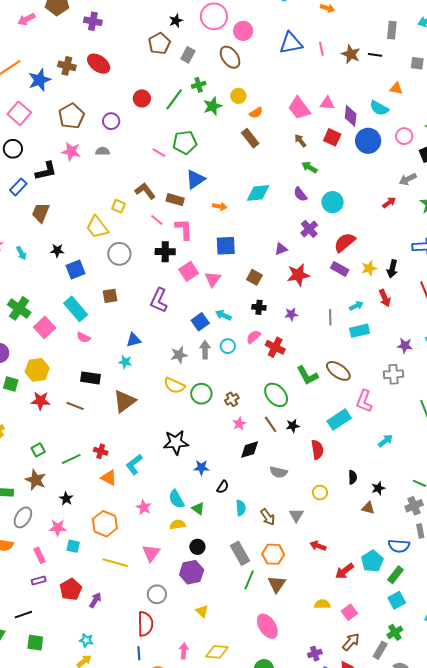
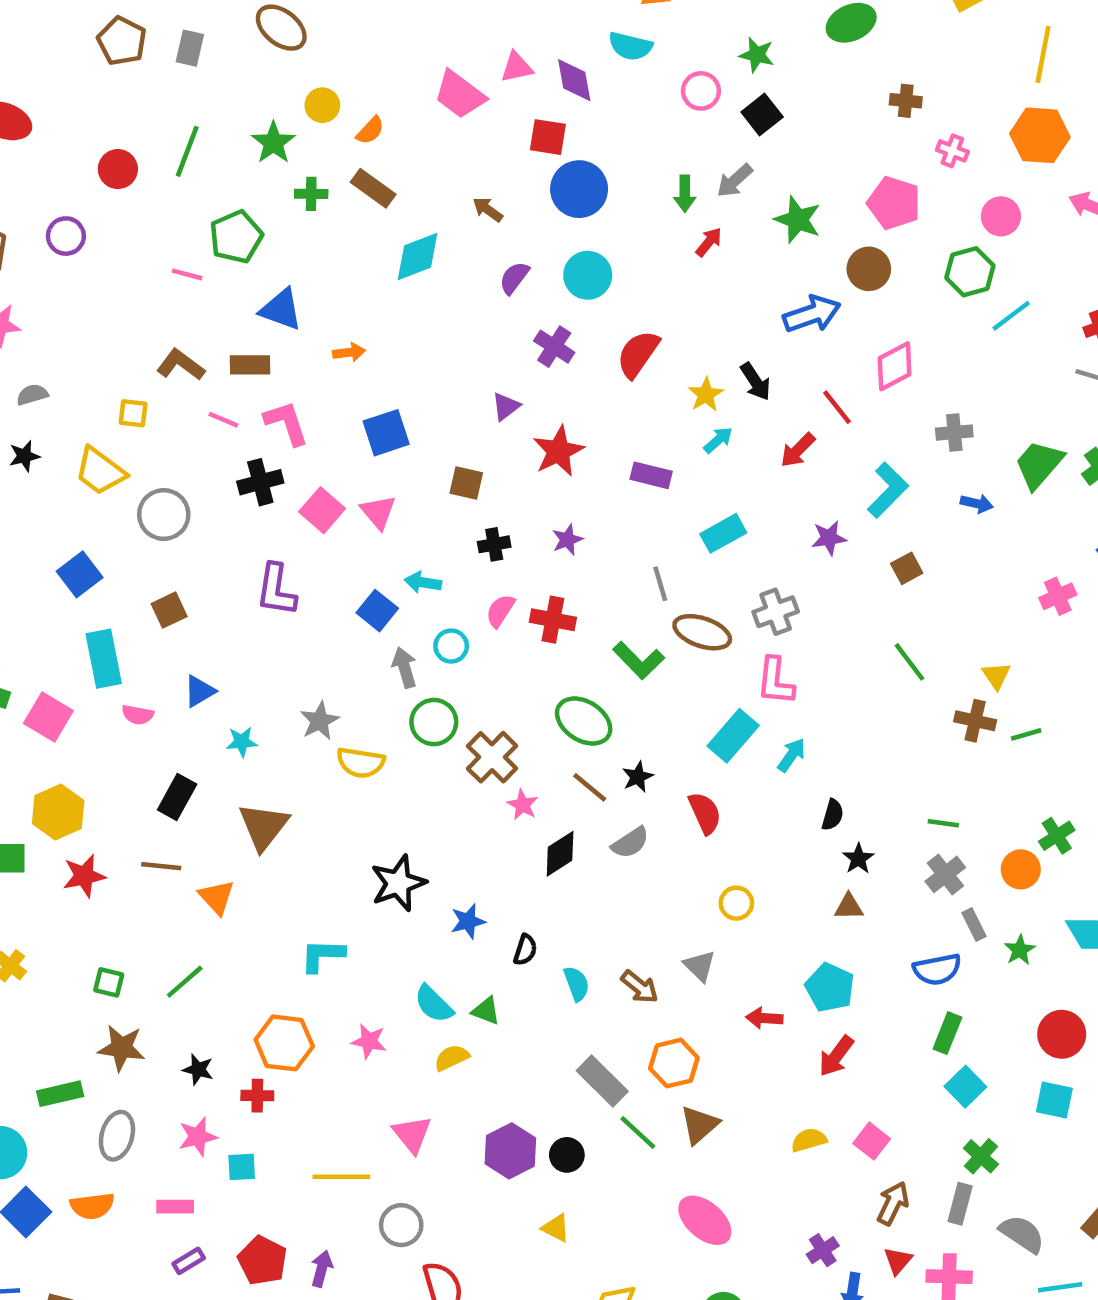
green cross: (199, 85) -> (311, 194), moved, turned 32
brown arrow: (300, 141) -> (488, 210), moved
blue circle: (368, 141) -> (579, 189), moved
gray semicircle: (103, 151) -> (32, 395), moved
green arrow: (309, 167) -> (685, 194), moved, turned -105
blue triangle: (195, 179) -> (281, 310), turned -50
cyan diamond: (258, 193) -> (418, 256), moved
purple semicircle: (300, 194) -> (514, 278), turned 91
black star: (57, 251) -> (24, 456), moved
purple rectangle: (340, 269) -> (651, 475), moved
black arrow: (392, 269) -> (756, 382), turned -30
red arrow: (385, 298) -> (798, 450), moved, turned 84
cyan arrow: (356, 306) -> (718, 440), moved
cyan rectangle: (76, 309) -> (104, 659), turned 45
gray line: (330, 317) -> (660, 584), moved
blue triangle: (134, 340) -> (199, 691), moved
gray star: (179, 355) -> (320, 721), moved
gray cross: (393, 374) -> (776, 612), moved
black rectangle: (91, 378) -> (177, 797), turned -54
green circle: (201, 394) -> (434, 722), moved
brown cross: (232, 399) -> (492, 757), size x1.6
cyan arrow: (385, 441) -> (792, 755), moved
green square: (38, 450) -> (109, 982), turned -32
red cross: (101, 451) -> (257, 1096), moved
cyan L-shape: (134, 464) -> (322, 955), turned 55
gray semicircle: (279, 472) -> (630, 843), moved, turned -30
black semicircle: (353, 477) -> (833, 815), moved, turned 32
orange triangle: (109, 478) -> (217, 897), moved, turned 36
orange hexagon: (105, 524) -> (284, 1043), moved
black circle: (197, 547) -> (567, 1155), moved
pink rectangle: (39, 555) -> (175, 1207), turned -49
cyan pentagon: (372, 561) -> (830, 987), moved
green line: (249, 580) -> (638, 1133), turned -54
brown triangle: (277, 584) -> (699, 1125), turned 30
gray circle: (157, 594) -> (401, 1225), moved

